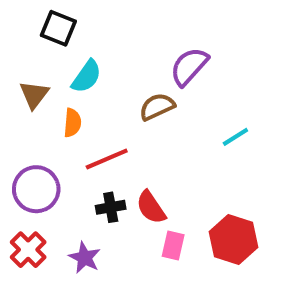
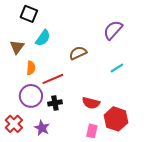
purple semicircle: (189, 66) -> (113, 30), moved
orange semicircle: (72, 123) -> (31, 68), moved
purple circle: (36, 189) -> (31, 96), moved
red semicircle: (151, 207) -> (91, 103), moved, turned -42
pink rectangle: (173, 246) -> (92, 131), moved

